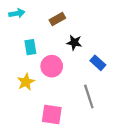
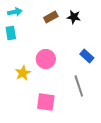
black star: (74, 43) -> (74, 17), moved
cyan rectangle: (30, 47) -> (11, 33), moved

